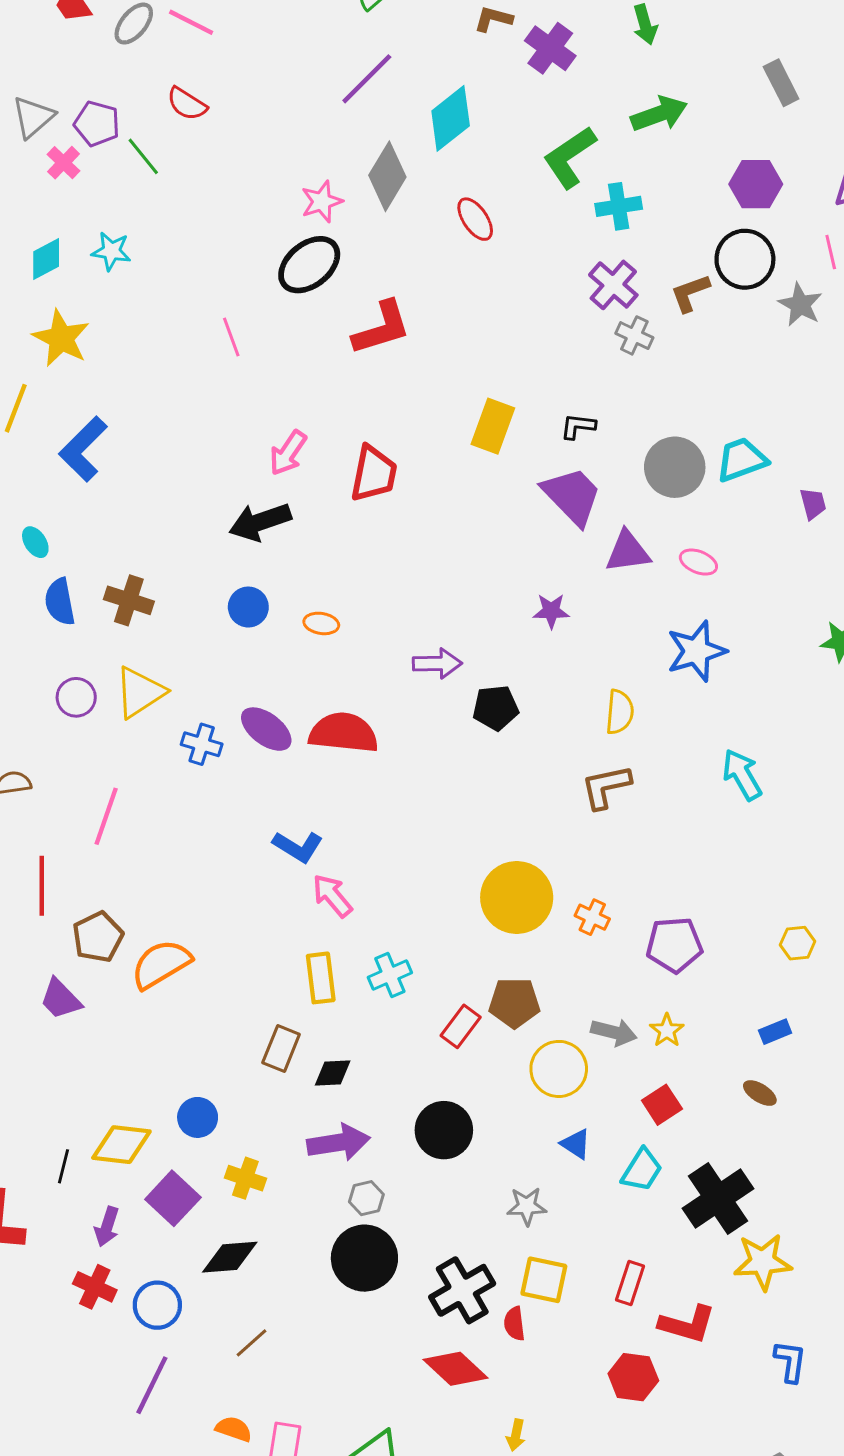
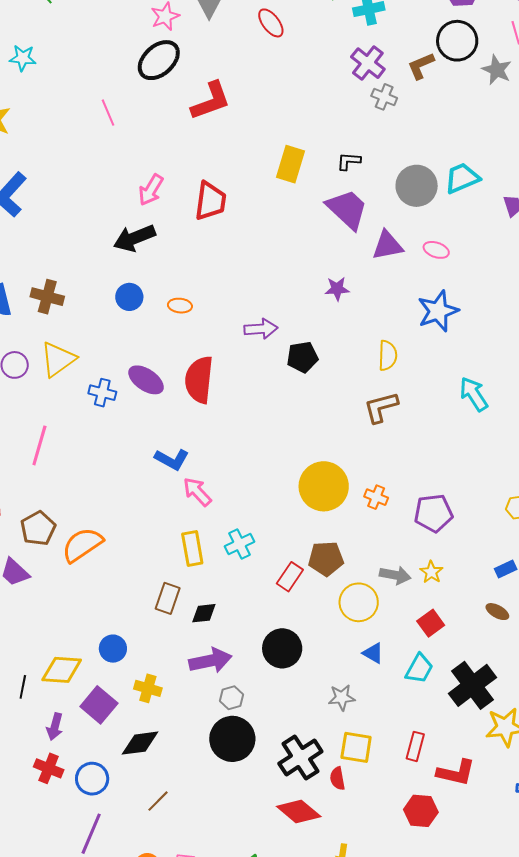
red semicircle: (344, 733) -> (199, 380), turned -87

